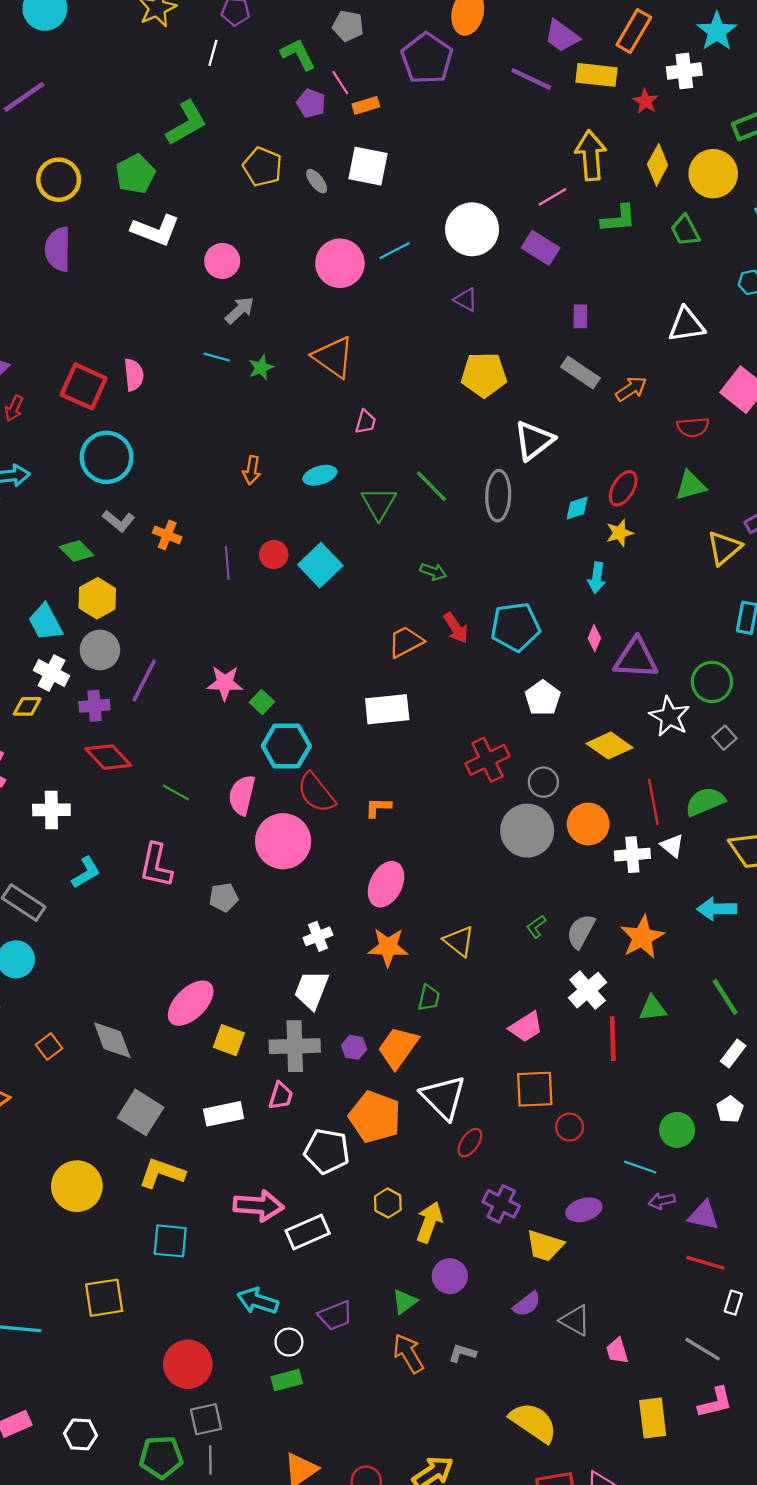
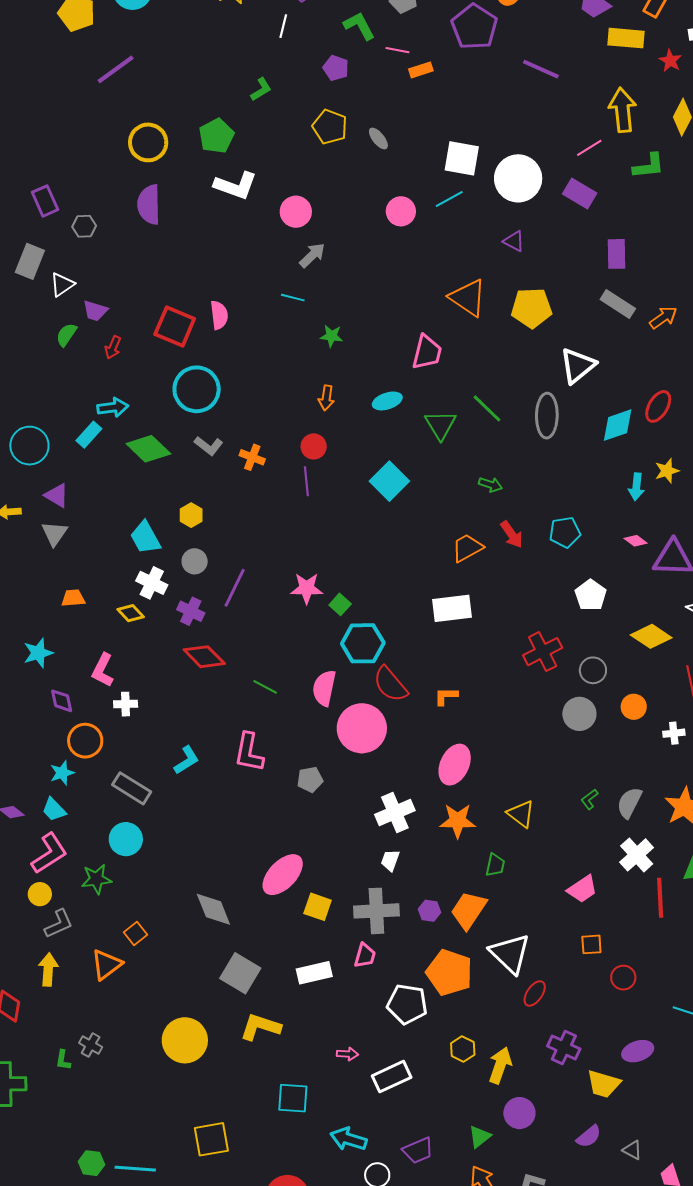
purple line: (531, 79) -> (541, 69), moved
pink line: (340, 83) -> (397, 50), turned -45
purple pentagon: (311, 103) -> (336, 68), moved
green L-shape: (186, 123) -> (261, 89), size x0.6
white square: (368, 166) -> (462, 158), moved
pink circle: (340, 263) -> (401, 211), size x0.7
purple rectangle: (580, 316) -> (617, 254), size x1.4
orange triangle: (333, 357) -> (468, 298), moved
green star: (261, 368) -> (331, 336), moved, turned 30
pink trapezoid: (366, 422) -> (427, 352), size x1.6
cyan diamond: (577, 508) -> (618, 425), size x1.5
yellow star: (620, 533) -> (667, 471), moved
green diamond: (76, 551) -> (148, 449), moved, size x1.4
red circle: (274, 555) -> (314, 446), moved
yellow hexagon: (97, 598) -> (191, 515), size x0.7
cyan pentagon: (515, 627) -> (565, 532), size x0.7
pink diamond: (594, 638) -> (636, 541), turned -75
gray circle: (100, 650) -> (195, 561), size x0.7
yellow diamond: (27, 706) -> (131, 613), turned 48
purple cross: (94, 706) -> (191, 611), turned 32
white cross: (51, 810) -> (126, 704), moved, size x0.7
orange circle: (588, 824) -> (634, 707), size x0.7
gray circle: (527, 831) -> (579, 714), size x0.7
white cross: (632, 855) -> (674, 733), size x0.7
white cross: (318, 936) -> (395, 812), size x1.5
white trapezoid: (311, 990) -> (390, 860), size x0.6
orange square: (49, 1047) -> (136, 934), moved
orange square: (535, 1089) -> (591, 944), size x0.6
pink arrow: (259, 1206) -> (347, 1054), size x0.5
cyan square: (170, 1241) -> (293, 1098), moved
gray triangle: (575, 1320) -> (632, 1150), size x0.7

